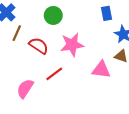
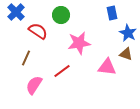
brown line: (17, 33) -> (26, 58), moved
red semicircle: (39, 46) -> (38, 31), moved

